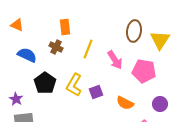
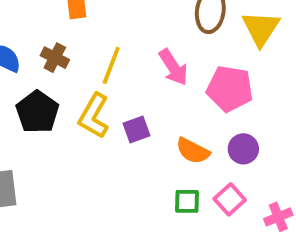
brown cross: (56, 47) -> (55, 58), moved
yellow line: (88, 49) -> (111, 65), moved
purple circle: (160, 104) -> (243, 149), moved

